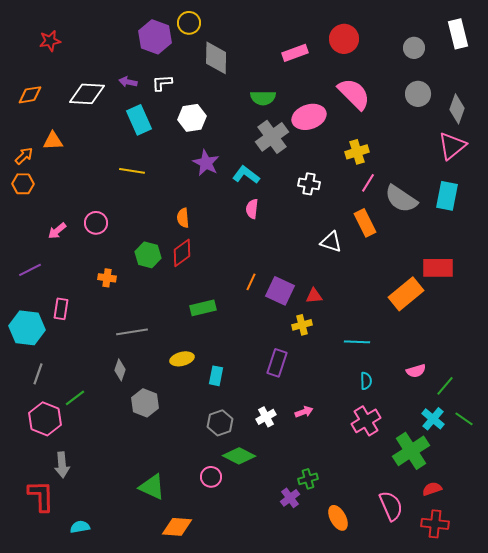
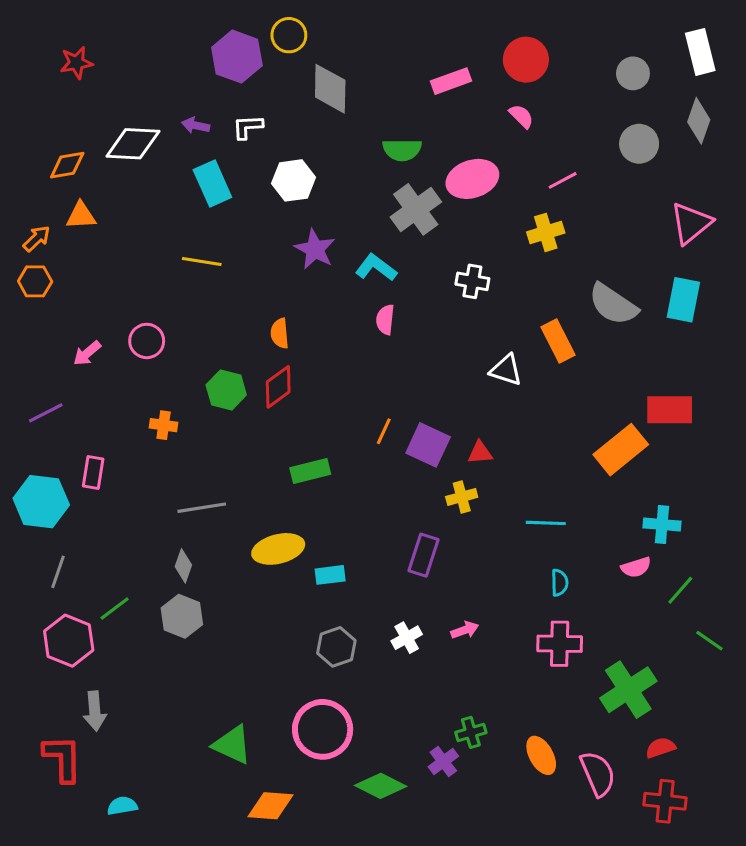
pink semicircle: (354, 94) -> (521, 116), moved, size x0.5
orange diamond: (30, 95) -> (67, 165), moved
gray diamond: (457, 109) -> (699, 121), moved
pink line: (368, 183) -> (563, 180), moved, turned 30
yellow ellipse: (182, 359) -> (278, 549), size x1.4
cyan rectangle: (216, 376) -> (330, 575), turned 72
gray hexagon: (145, 403) -> (182, 616), moved
cyan cross: (433, 419) -> (662, 524), moved, turned -35
pink cross: (366, 421) -> (560, 644), turned 32
green diamond: (239, 456) -> (381, 786), moved
pink circle: (211, 477) -> (323, 729), size x1.8
orange ellipse: (338, 518) -> (541, 755), moved

